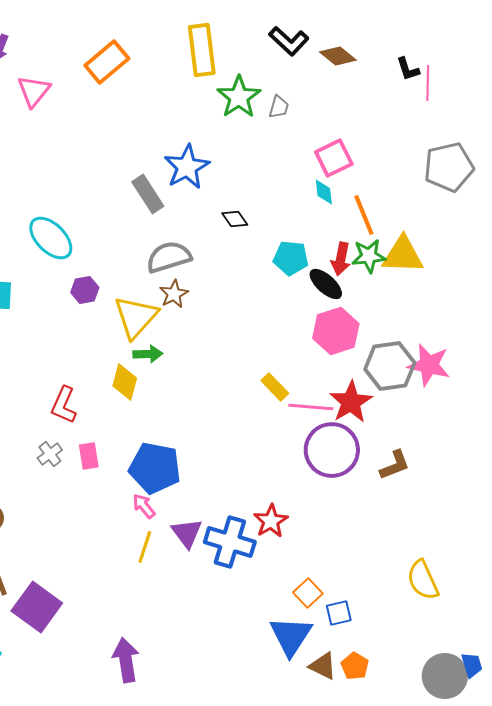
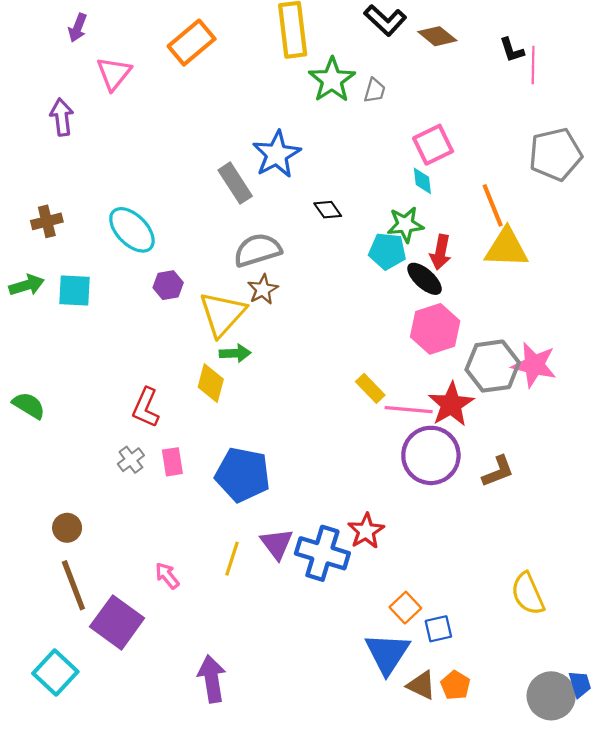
orange line: (364, 215) -> (493, 205), moved
green star: (369, 256) -> (405, 225), moved
pink arrow: (144, 506) -> (167, 576), moved

